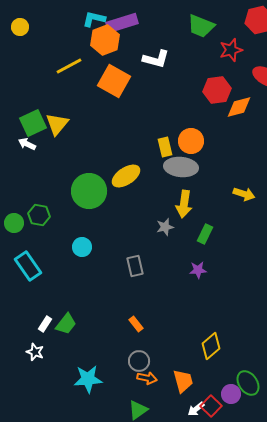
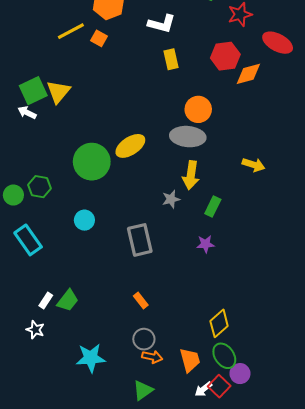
orange square: (114, 81) -> (99, 38), moved, size x0.5
yellow rectangle: (165, 147) -> (171, 59), moved
gray rectangle: (135, 266) -> (140, 240), size x1.4
green ellipse: (248, 383) -> (224, 356), moved

